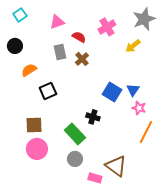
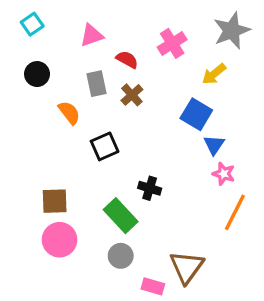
black circle: (15, 46) -> (37, 74), moved
orange semicircle: (29, 70) -> (69, 113), moved, turned 84
black square: (48, 91) -> (105, 146), moved
blue square: (112, 92) -> (196, 114), moved
brown triangle: (116, 166) -> (187, 267), turned 30

